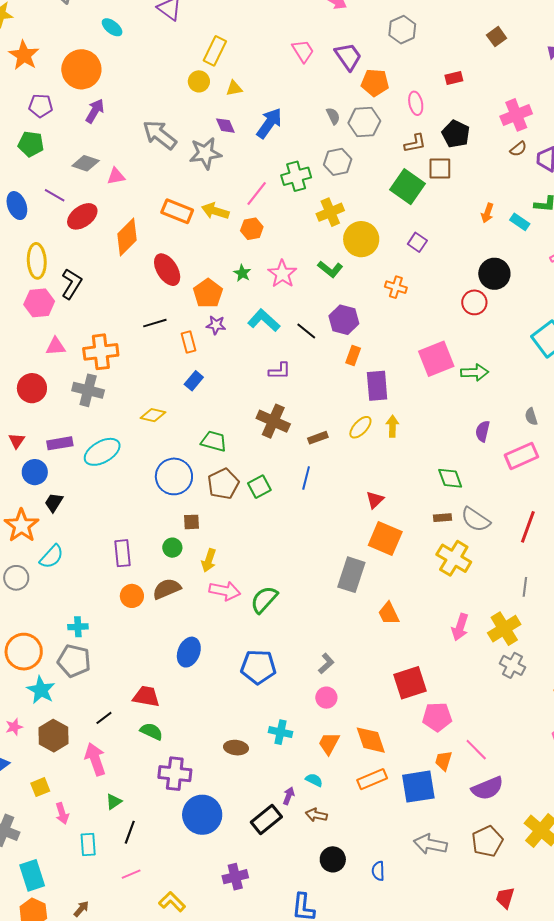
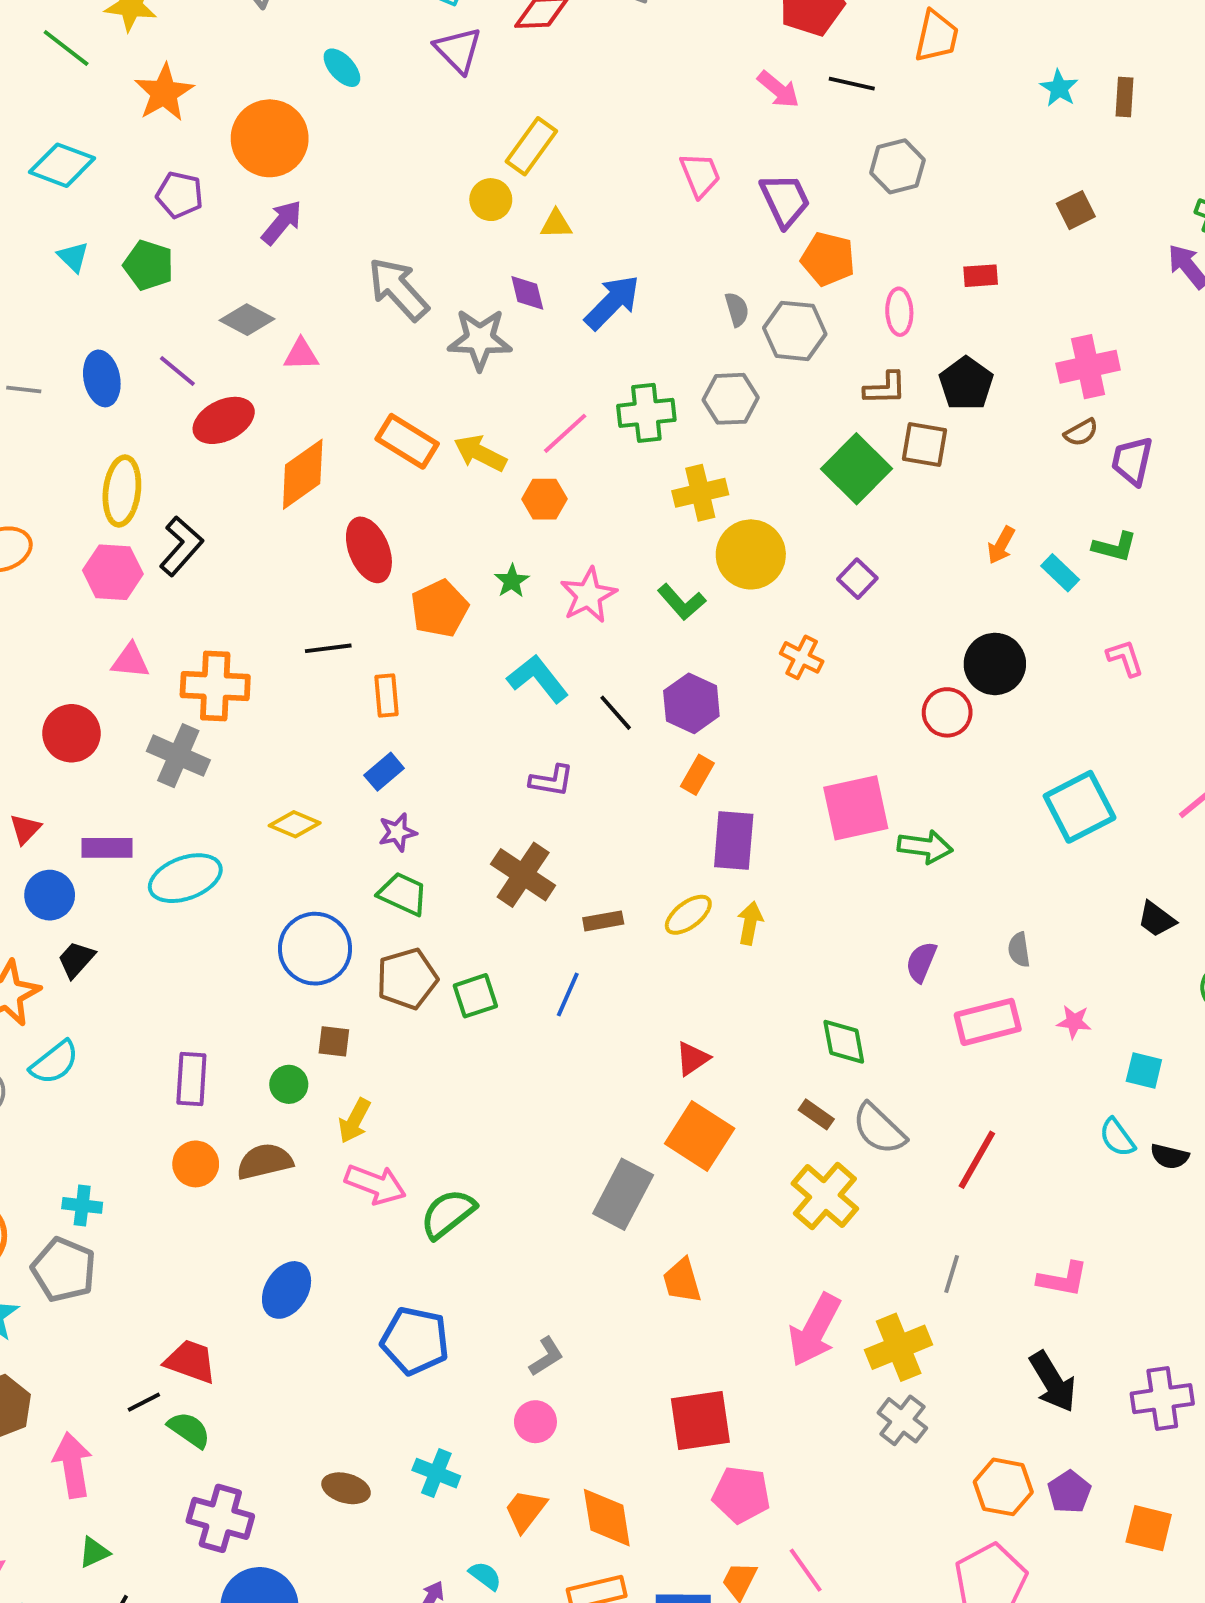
purple star: (216, 325) -> (397, 832), moved, turned -30
brown rectangle: (442, 518) -> (816, 1114), turned 30
pink arrow: (460, 627) -> (815, 1330), size x1.4
black line: (104, 718) -> (144, 1402), moved

